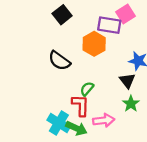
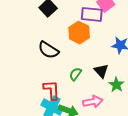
black triangle: (127, 81) -> (101, 71), moved
red L-shape: (81, 105) -> (52, 90), moved

